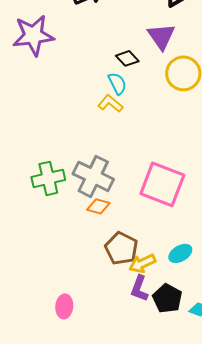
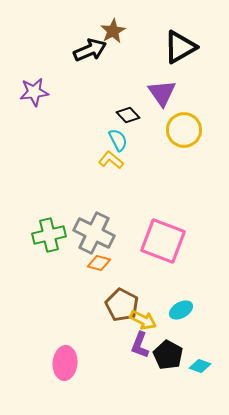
purple star: (33, 35) -> (34, 92), size x0.7
yellow arrow: (142, 263) -> (143, 320), turned -128
pink ellipse: (64, 306) -> (65, 363), size x1.4

